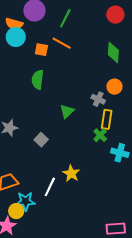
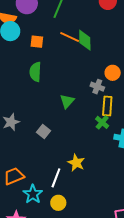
orange line: (62, 43) -> (70, 37), moved
green diamond: (113, 53) -> (85, 40), moved
cyan star: (25, 201) -> (33, 194), turned -30
yellow circle: (16, 211) -> (58, 203), moved

